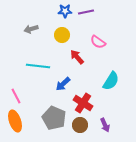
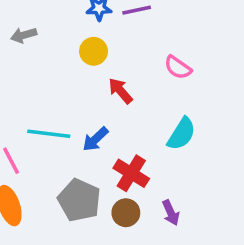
gray arrow: (31, 29) -> (24, 35), moved
pink semicircle: (98, 42) -> (178, 67), moved
cyan line: (38, 66) -> (49, 134), moved

